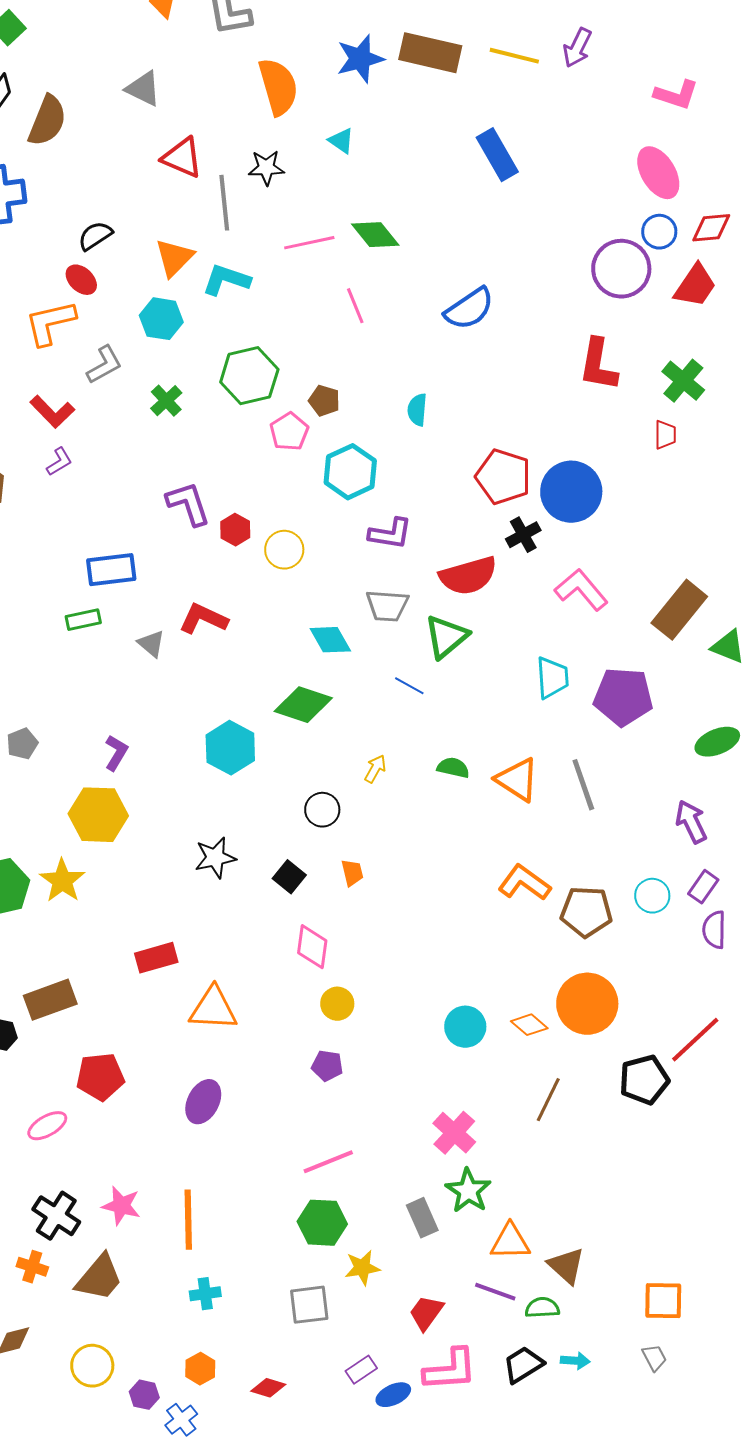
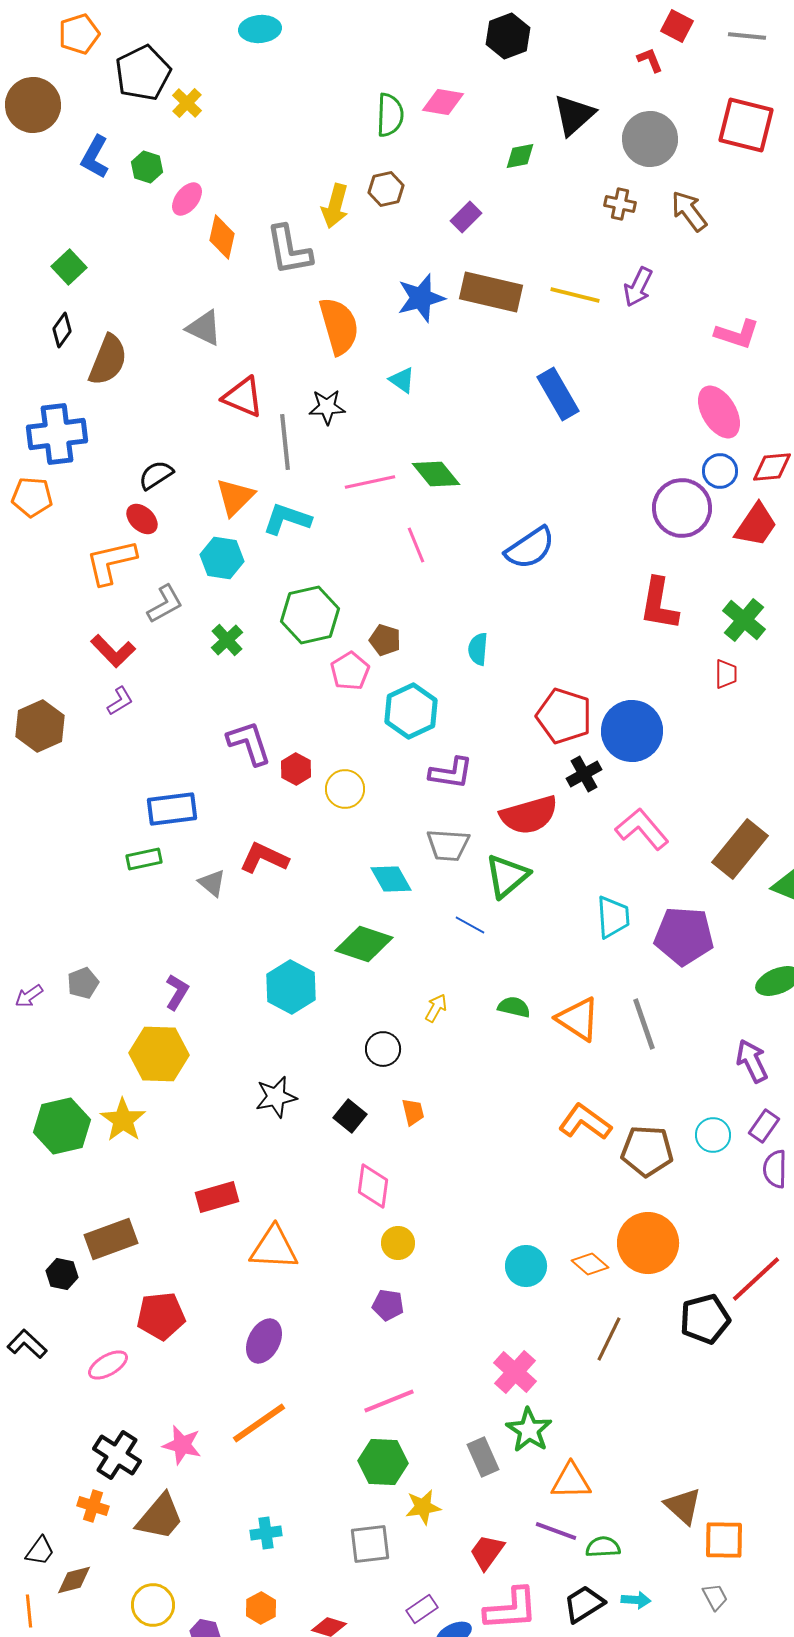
orange line: (188, 1220) -> (259, 1423), moved, turned 56
brown triangle: (566, 1266) -> (683, 1506), moved

